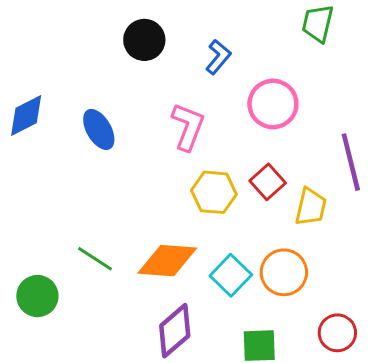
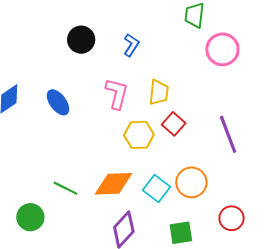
pink circle: (273, 104) -> (222, 49), moved
purple line: (351, 162) -> (228, 134), moved
yellow trapezoid: (311, 207) -> (159, 92), moved

